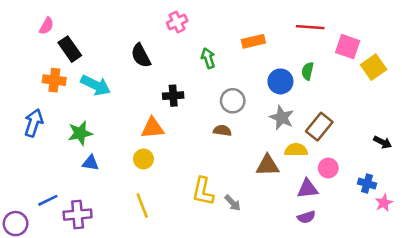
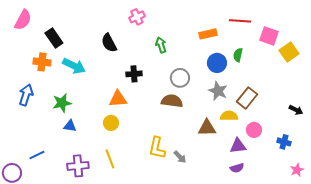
pink semicircle: (47, 26) -> (23, 20), moved, size x1.5
orange rectangle: (253, 41) -> (208, 34), moved
brown semicircle: (222, 131) -> (172, 101), size x1.5
pink star: (384, 203) -> (297, 170), moved
purple cross: (78, 215) -> (78, 166), moved

